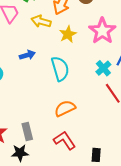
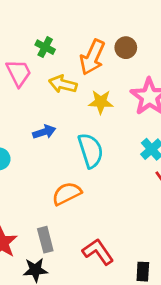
yellow star: (68, 34) -> (101, 102), turned 30
orange semicircle: (65, 108) -> (67, 194), moved

